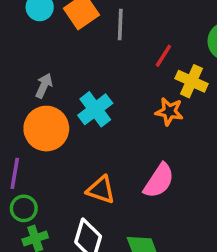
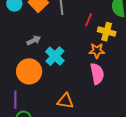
gray arrow: (44, 86) -> (34, 40), moved, turned 48
pink semicircle: (159, 181) -> (97, 74), moved, turned -35

